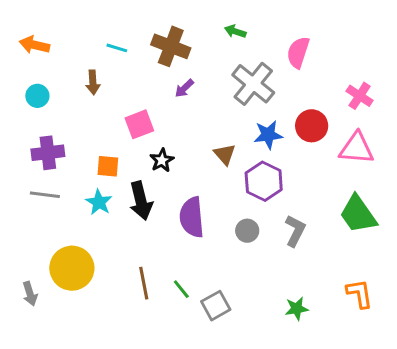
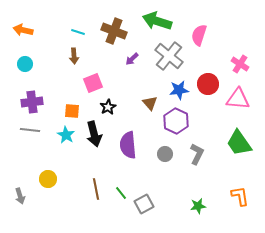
green arrow: (235, 31) -> (157, 21), size x2.0
brown arrow: (93, 82) -> (74, 56), moved
purple arrow: (184, 88) -> (132, 59), moved
yellow circle: (72, 268) -> (48, 179), size x0.6

